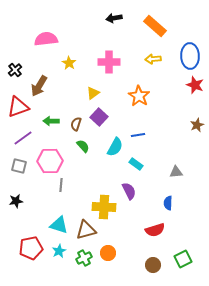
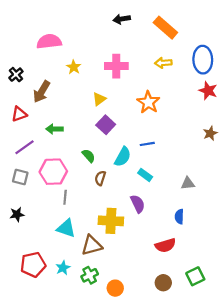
red triangle: (18, 107) -> (19, 114), size x0.7
brown semicircle: (76, 124) -> (100, 178), moved
cyan triangle: (59, 225) -> (66, 228), moved
orange circle: (108, 253) -> (115, 288), moved

